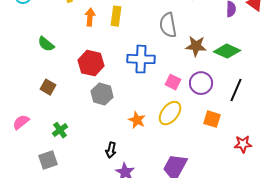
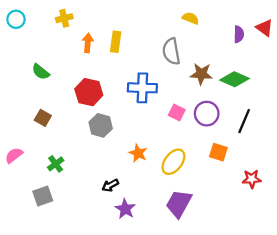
yellow ellipse: (170, 113) -> (173, 162), moved
black arrow: (111, 150) -> (110, 185), turned 49

